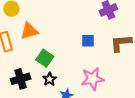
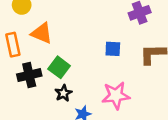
orange triangle: (29, 31) -> (42, 33), turned 36
black cross: (21, 79) -> (29, 75), moved

